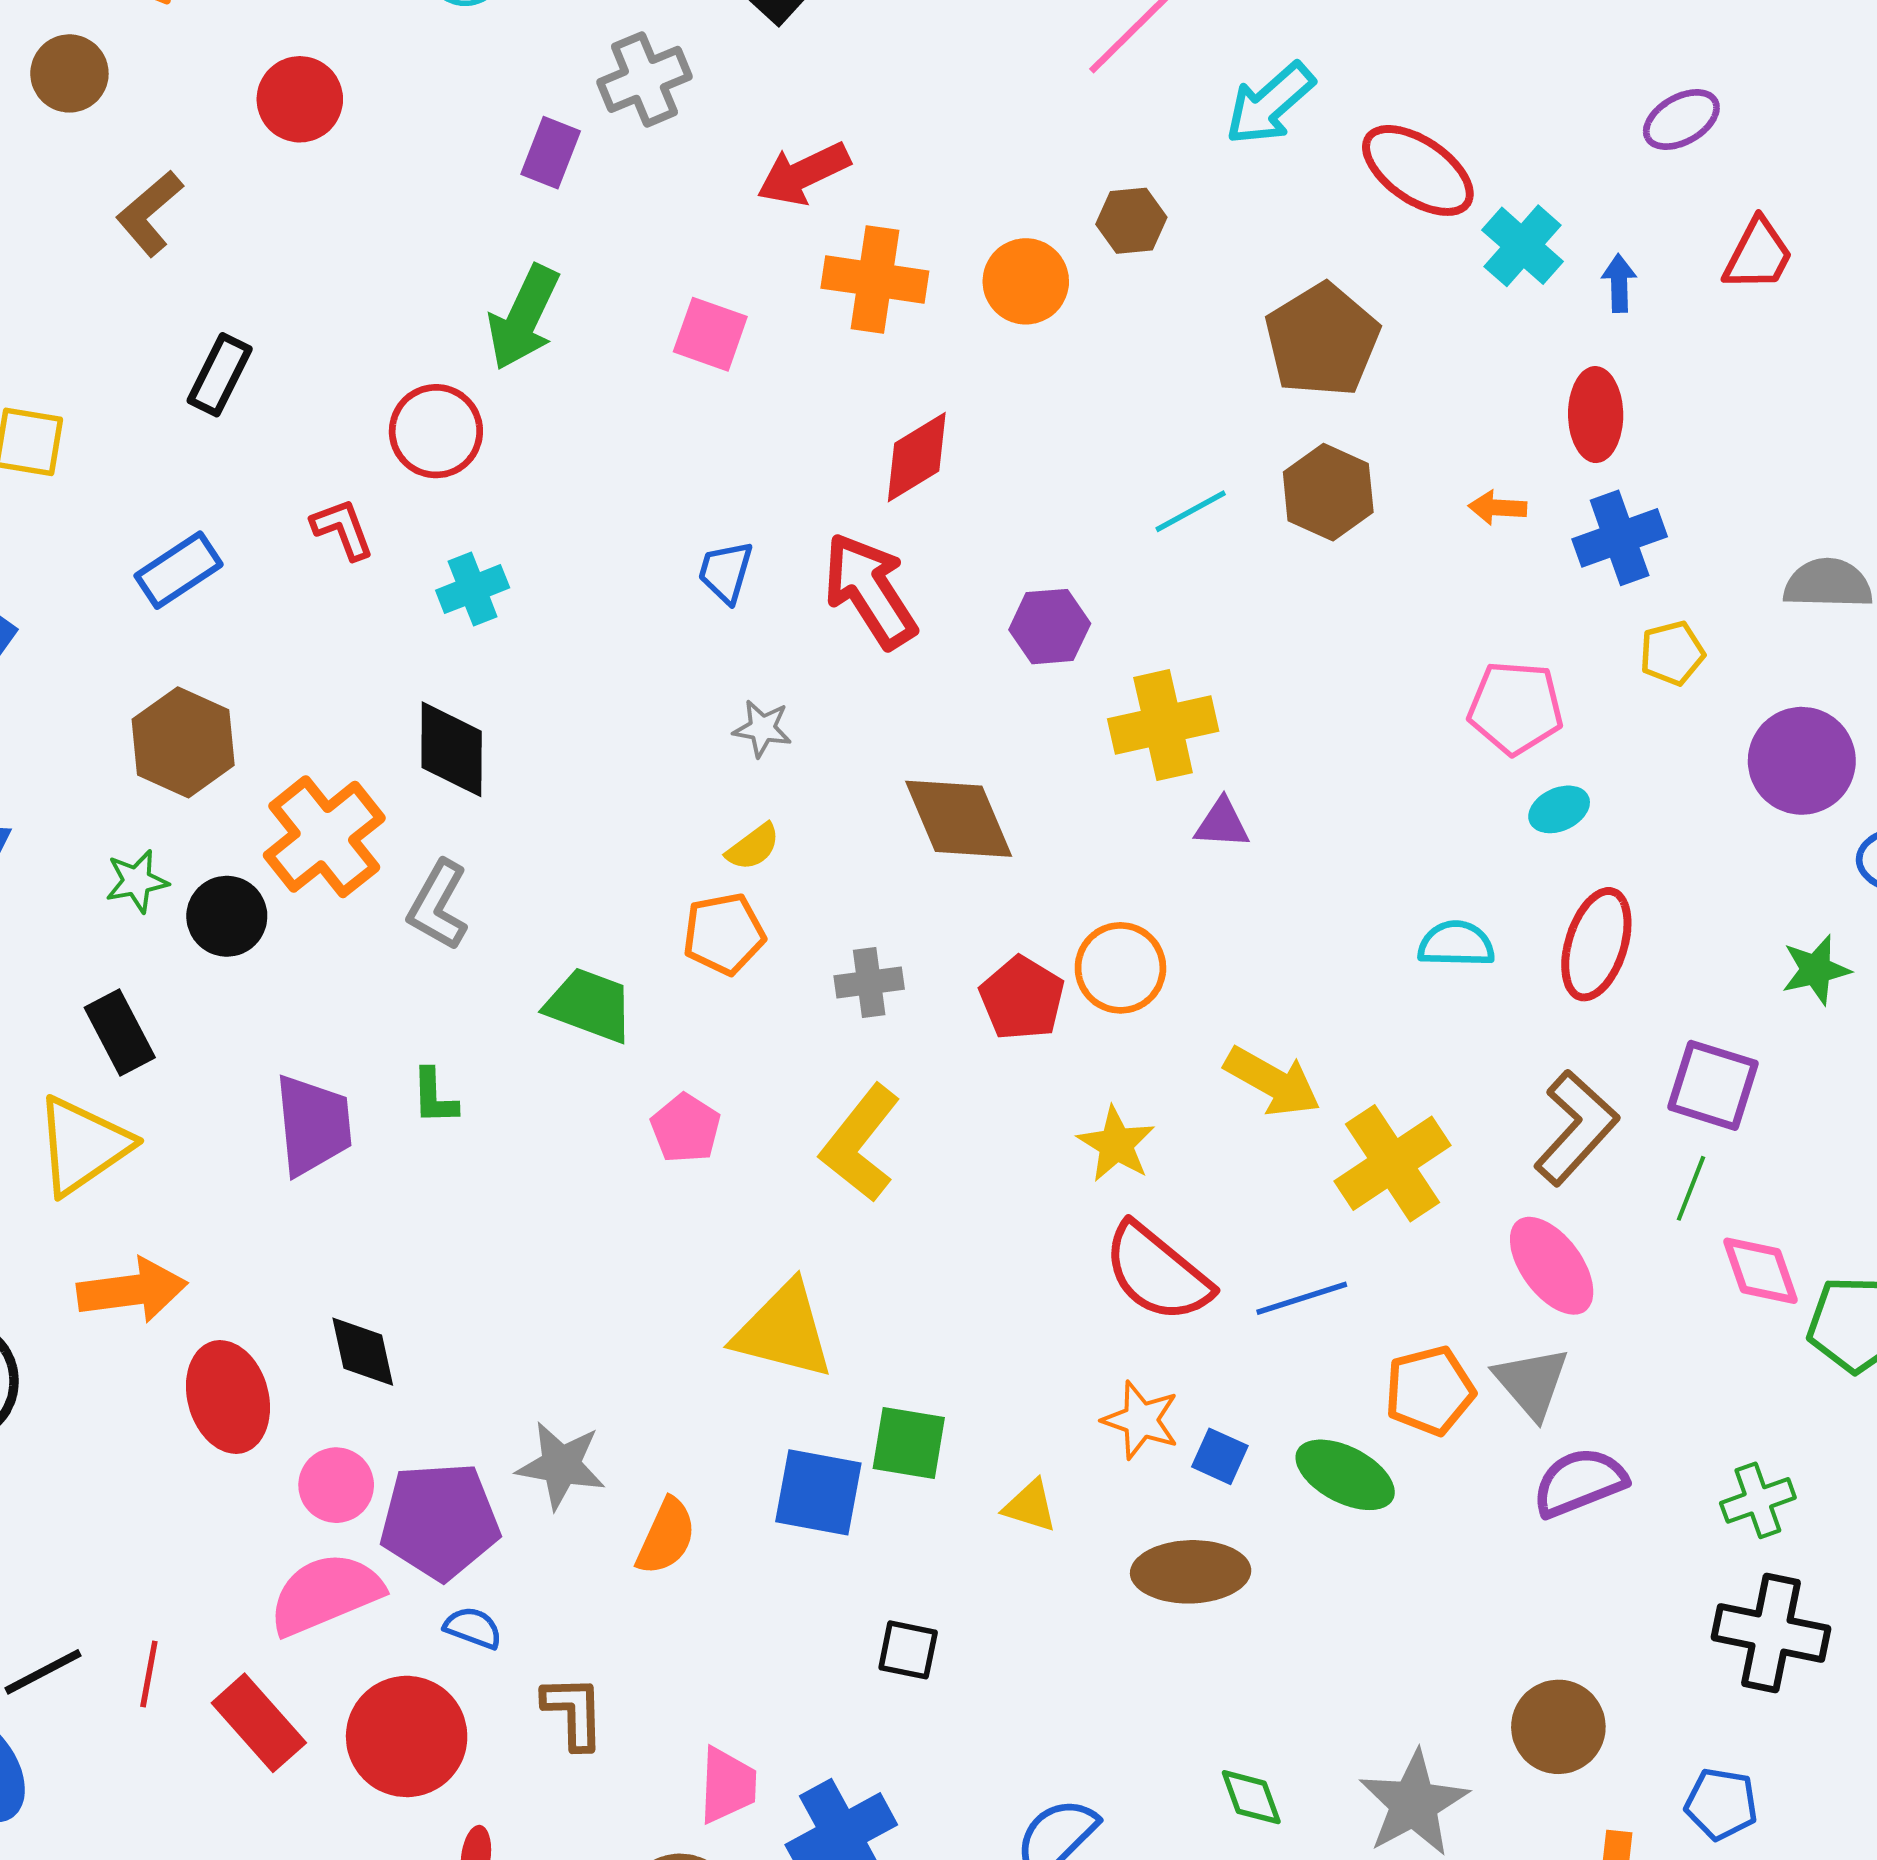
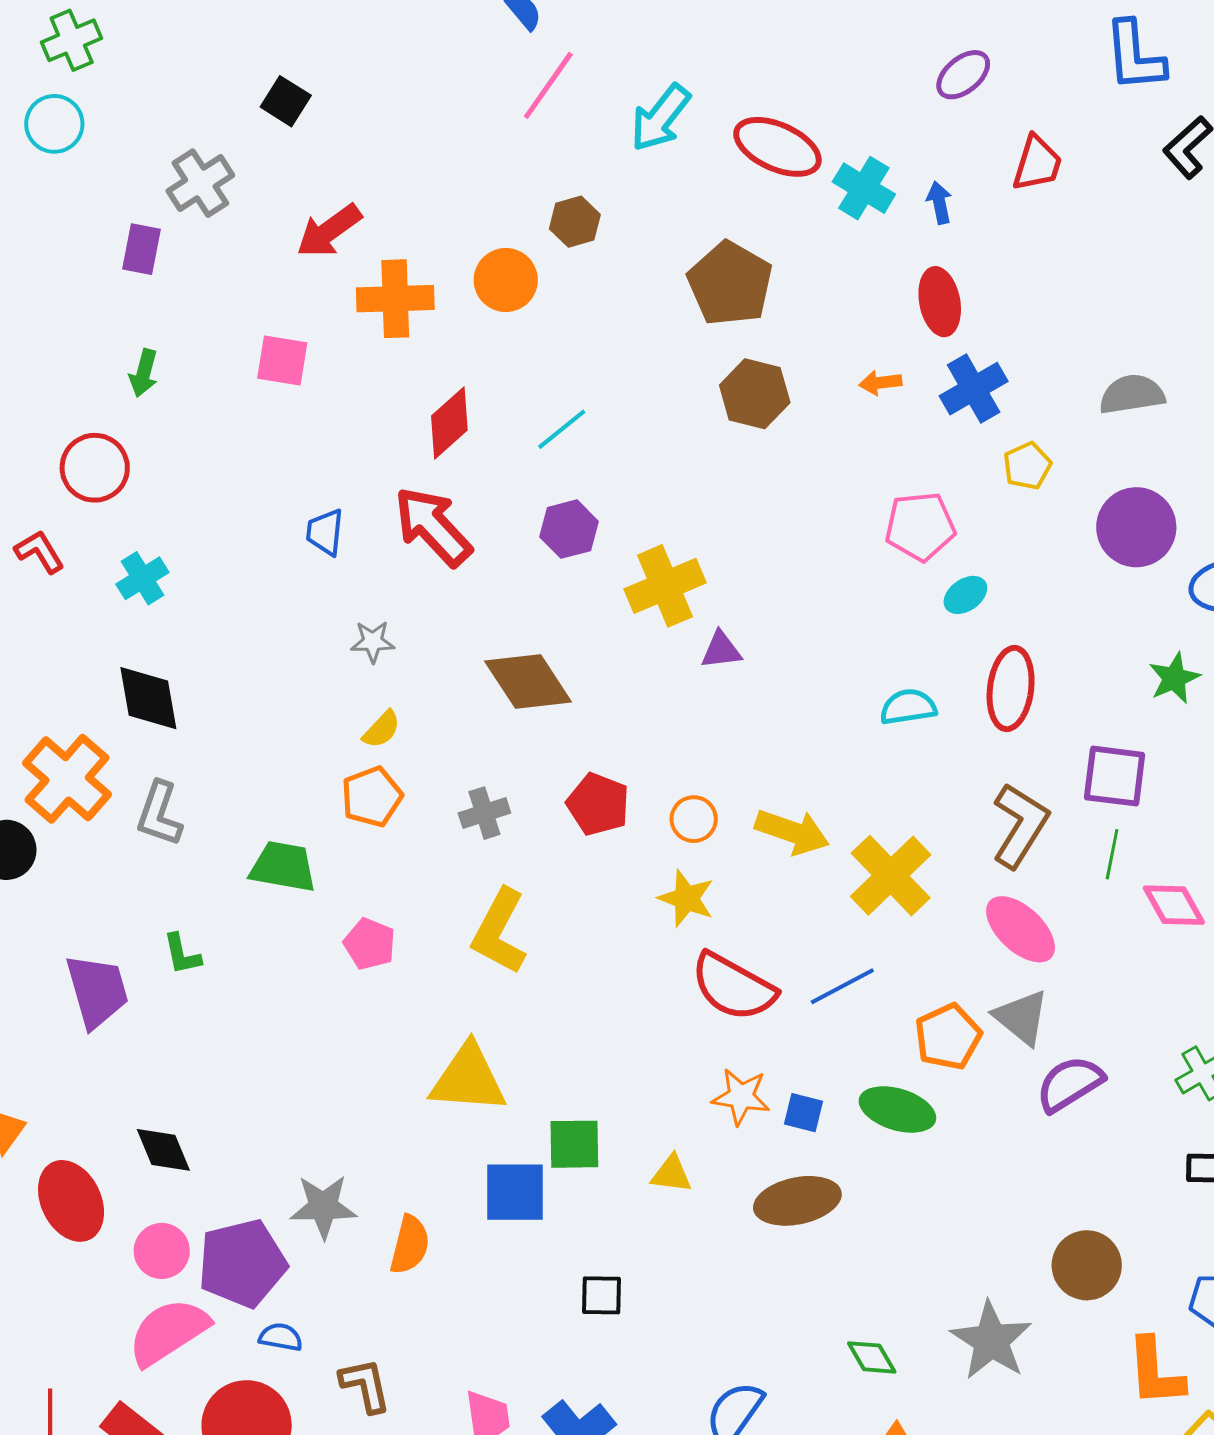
green arrow: (524, 317) -> (144, 373), size x0.6
cyan line: (1191, 511) -> (562, 429), moved
orange circle: (1120, 968) -> (694, 819), moved, size x0.7

